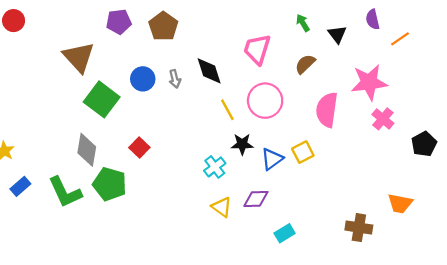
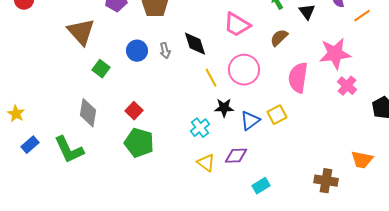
pink trapezoid: (257, 49) -> (237, 25), turned -76
green square: (102, 99) -> (101, 69), size x0.6
green pentagon: (110, 184) -> (139, 143), moved

